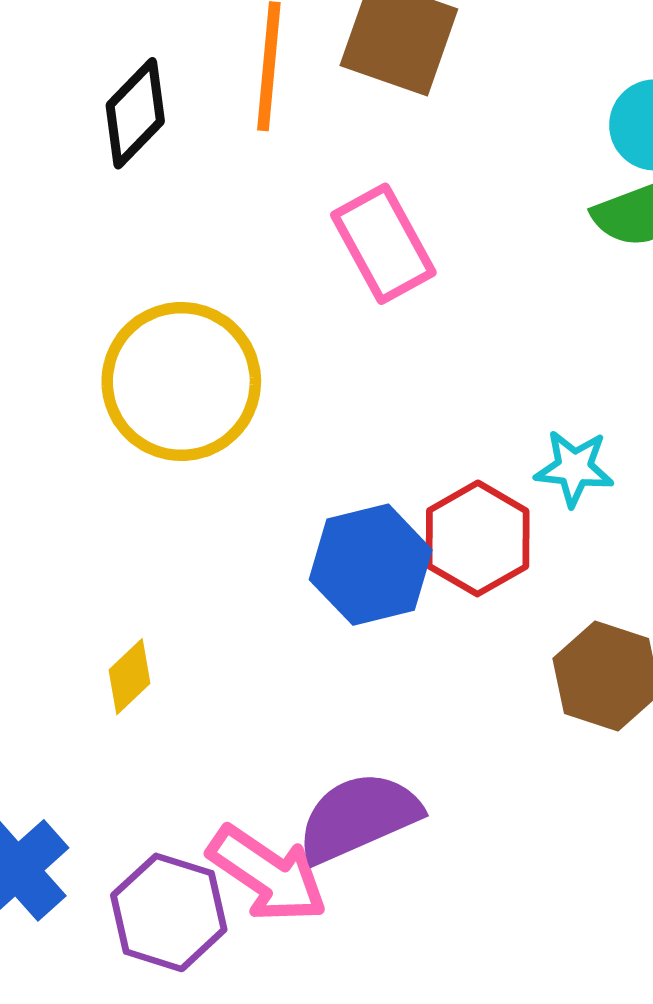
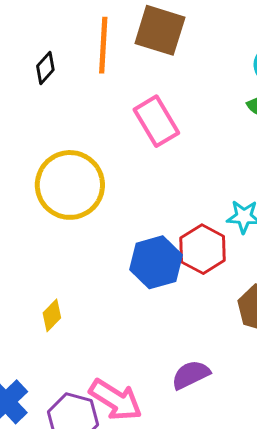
black diamond: (135, 113) -> (45, 68), size x0.7
purple semicircle: (359, 817) -> (191, 375), moved, size x0.7

